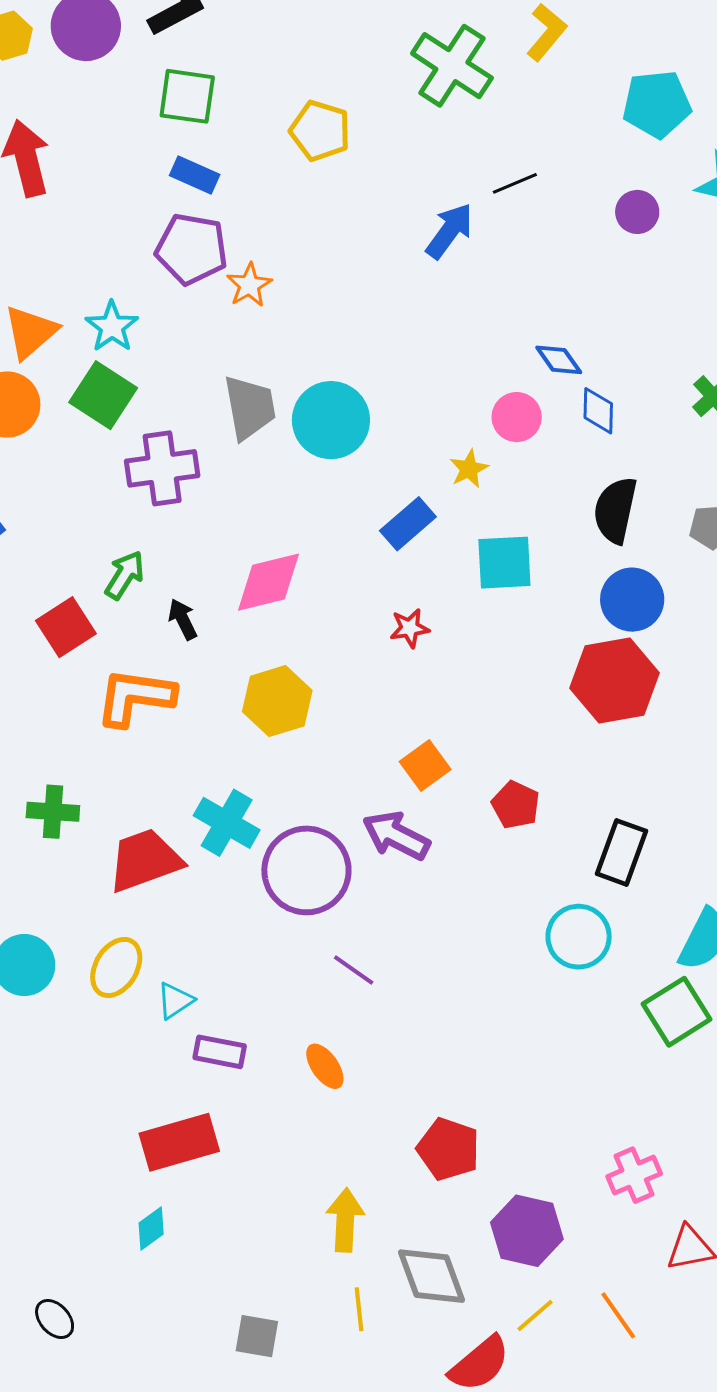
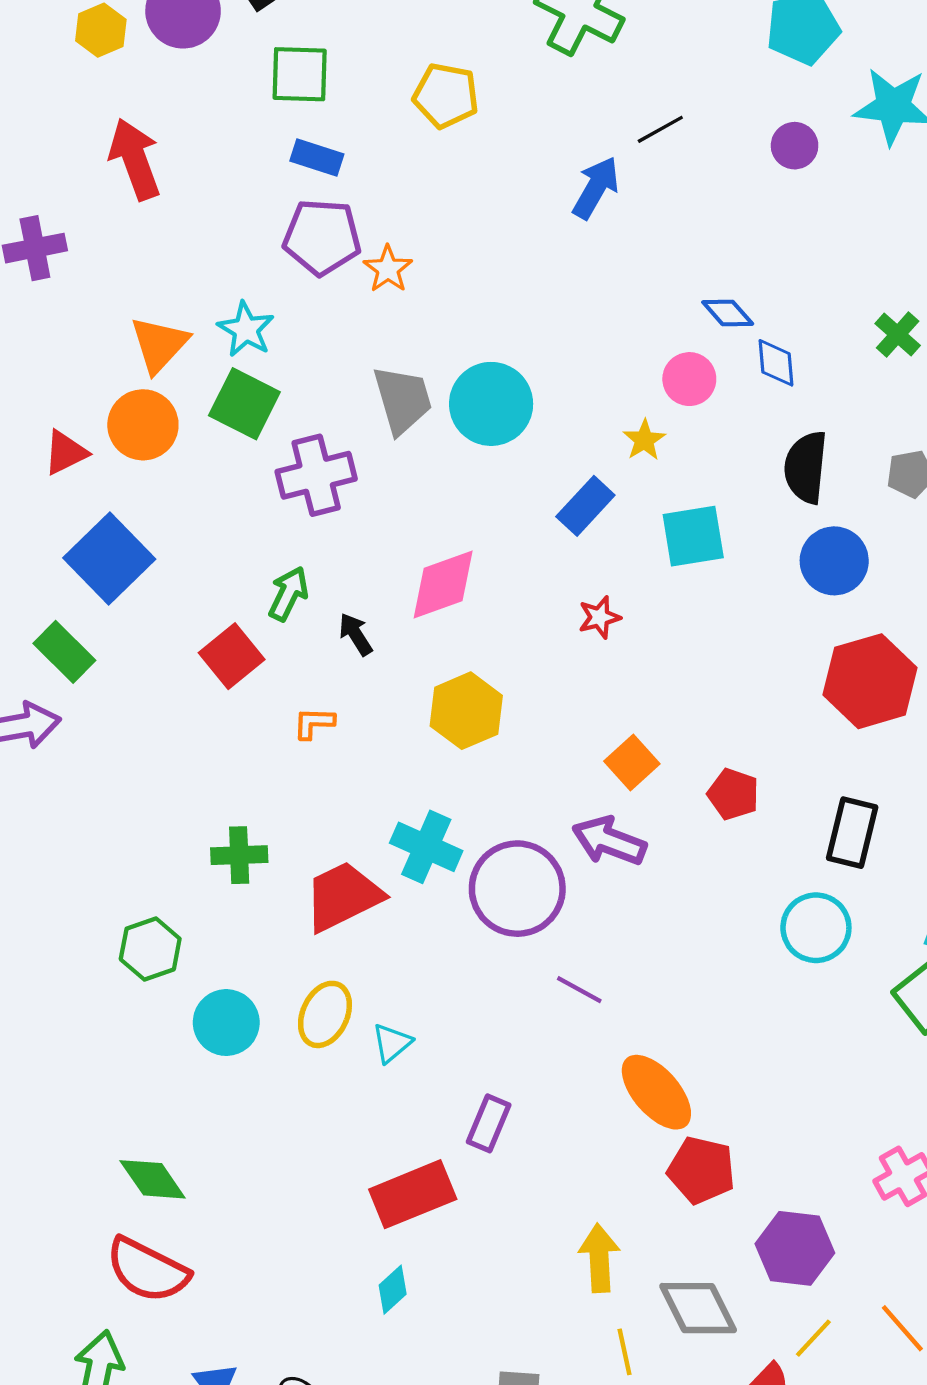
red hexagon: (614, 681) -> (870, 681), moved
orange L-shape: (135, 697) -> (314, 723), size x0.5
purple rectangle: (220, 1052) -> (489, 1123), moved, turned -72
orange ellipse: (325, 1066) -> (656, 1092), moved, size x1.6

